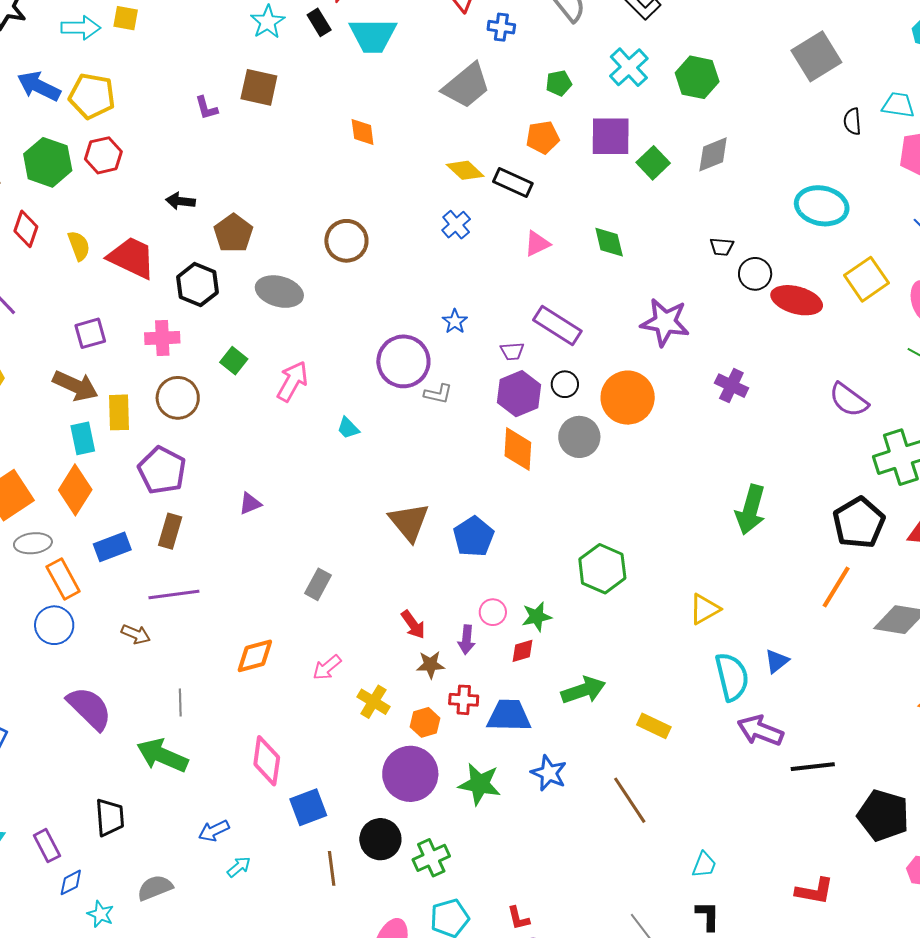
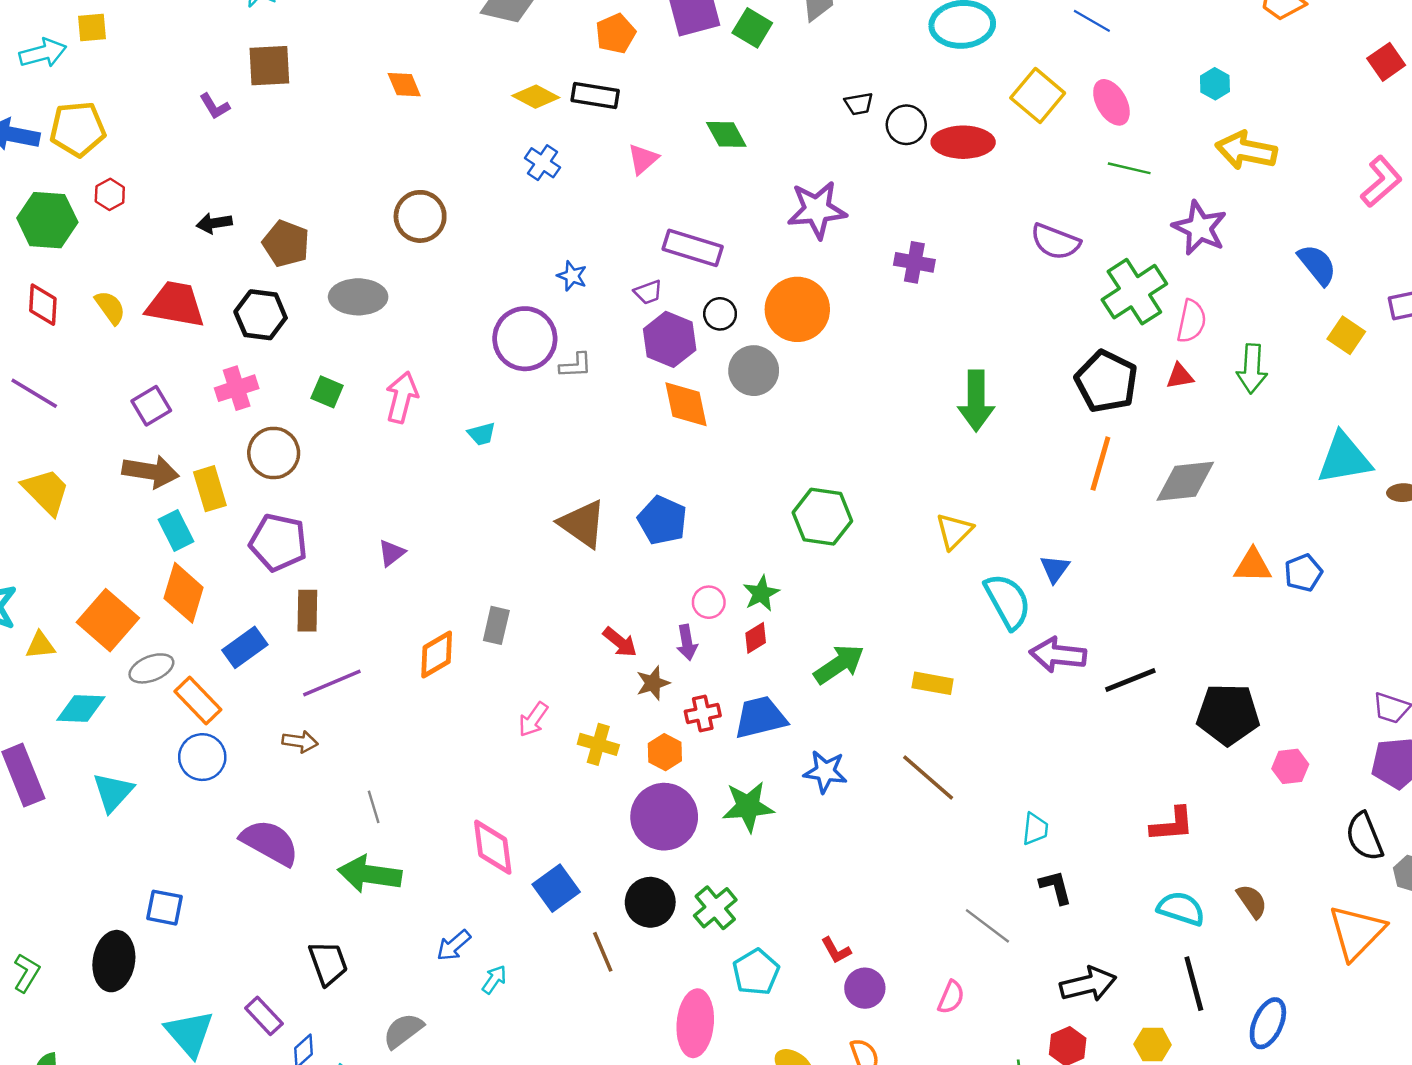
red hexagon: (103, 155) -> (110, 194), size x0.7
cyan trapezoid: (348, 428) -> (482, 434), turned -45
orange diamond: (255, 656) -> (437, 655), moved

